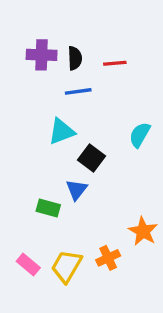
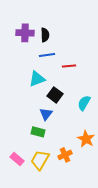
red line: (115, 63) -> (69, 66), moved
cyan semicircle: (140, 135) -> (84, 103), moved
green rectangle: (48, 208) -> (38, 132), moved

